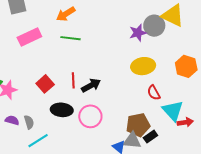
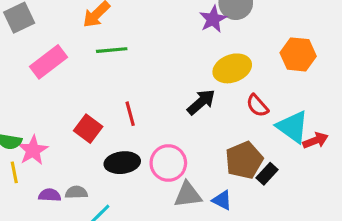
black arrow: (91, 85) -> (201, 102), moved
gray semicircle: (29, 122) -> (76, 192), turned -64
gray triangle: (132, 141) -> (188, 195), moved

